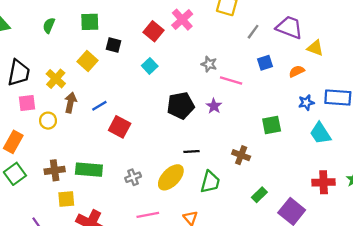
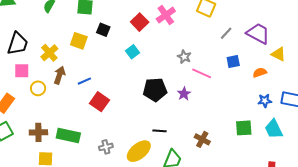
yellow square: (87, 61) -> (79, 41), turned -30
green square: (272, 125) -> (244, 128), moved

